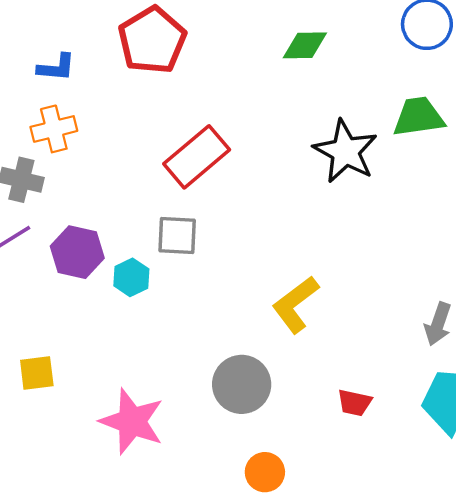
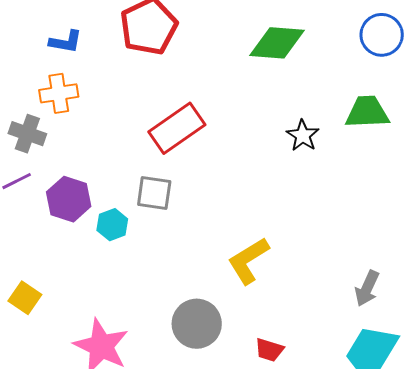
green diamond: (305, 45) -> (277, 43), size x1.4
black star: (345, 151) -> (303, 135), size x0.6
yellow square: (37, 373) -> (25, 298), turned 36
red trapezoid: (355, 403) -> (269, 350), moved

